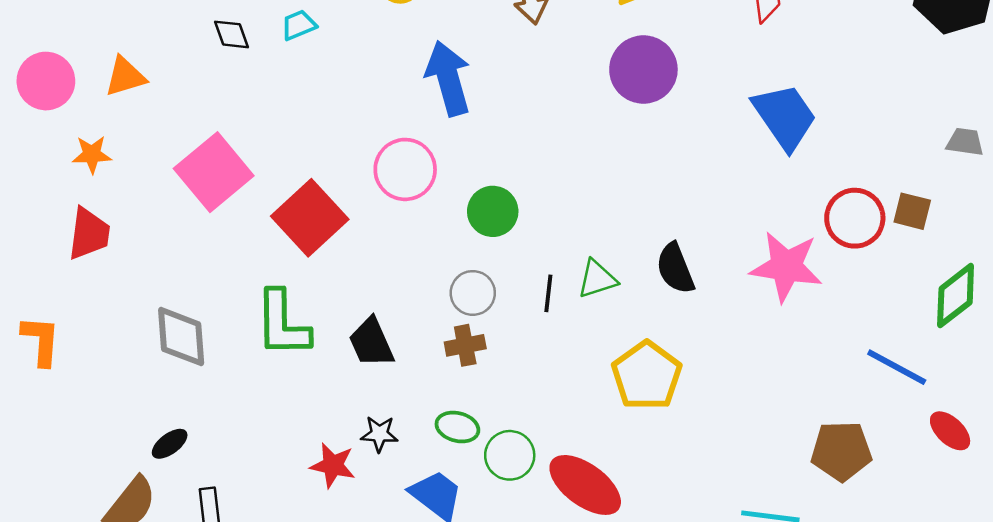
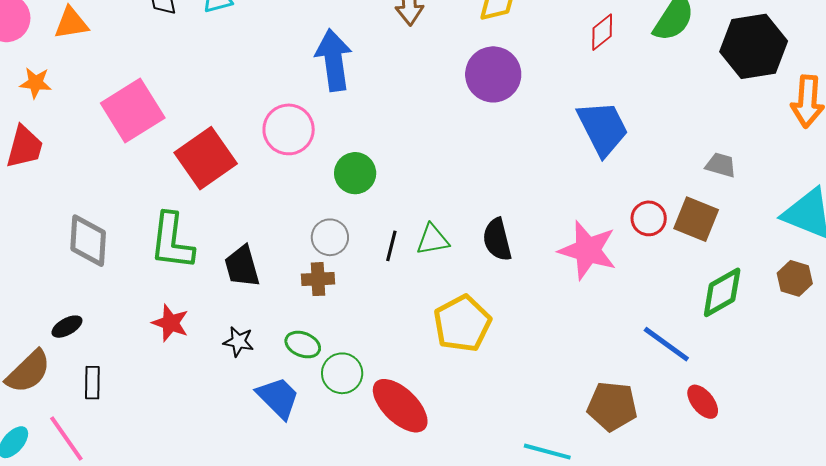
gray trapezoid: (965, 142) -> (721, 165), moved
brown square: (912, 211) -> (696, 219), size x1.4
red circle: (855, 218) -> (649, 218), size x0.7
red star: (333, 465) -> (170, 323), moved

